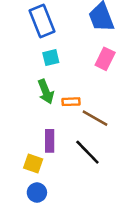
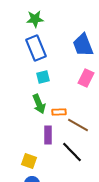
purple rectangle: (50, 141) -> (48, 135), moved

